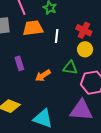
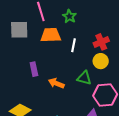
red cross: (84, 30) -> (101, 42), turned 35
orange arrow: (43, 76) -> (56, 83), turned 49

